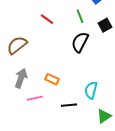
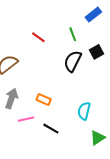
black square: (105, 25) -> (96, 52), moved
black line: (69, 105) -> (51, 129), moved, turned 35

